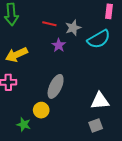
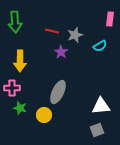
cyan semicircle: (99, 39) -> (100, 46), size x0.6
yellow arrow: (17, 55) -> (20, 61), turned -65
green star: (24, 124) -> (20, 108), moved

